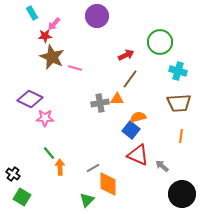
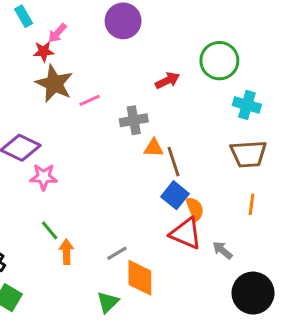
pink line: (75, 68) -> (89, 100), turned -40
brown line: (130, 79) -> (174, 162), moved, turned -54
gray cross: (100, 103) -> (134, 120), moved
orange semicircle: (138, 117) -> (195, 209), moved, turned 84

